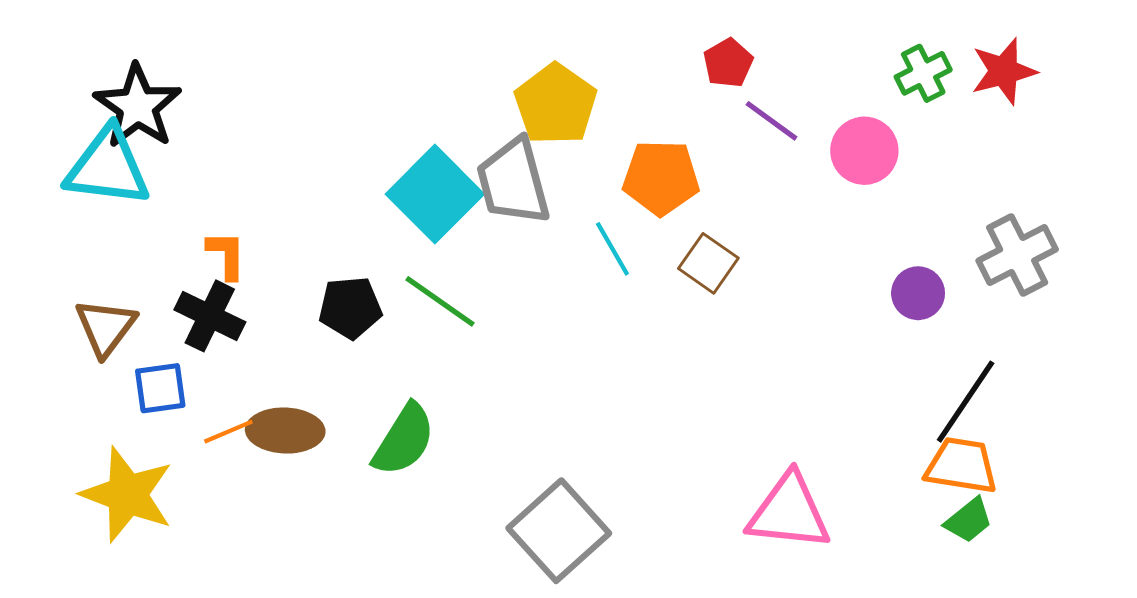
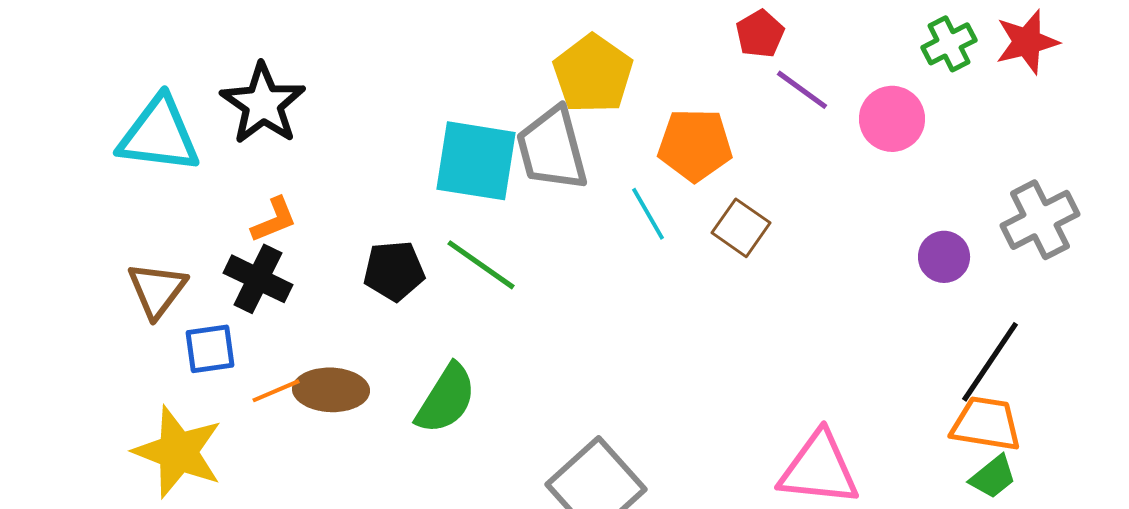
black star: (138, 106) -> (263, 104), moved
cyan square: (435, 194) -> (476, 161), turned -36
orange L-shape: (226, 255) -> (274, 220), turned 68

